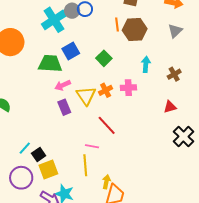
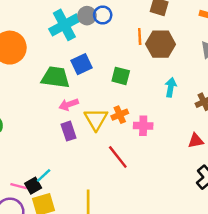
green square: (104, 58) -> (121, 76), turned -35
pink cross: (128, 88) -> (143, 126), moved
pink line: (92, 146) -> (19, 186), moved
cyan line: (25, 148) -> (44, 176), moved

